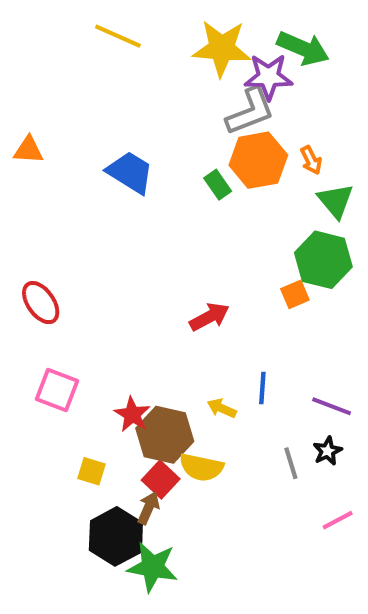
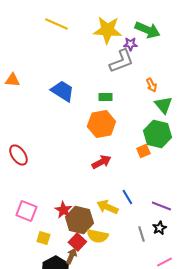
purple star: (268, 77) -> (130, 44), size x0.6
orange hexagon: (258, 160) -> (101, 124), moved
green rectangle: (218, 185) -> (105, 97), turned -56
blue line: (262, 388) -> (127, 197), turned -35
pink square: (57, 390) -> (26, 211), moved
yellow arrow: (222, 408) -> (107, 207), size x1.5

